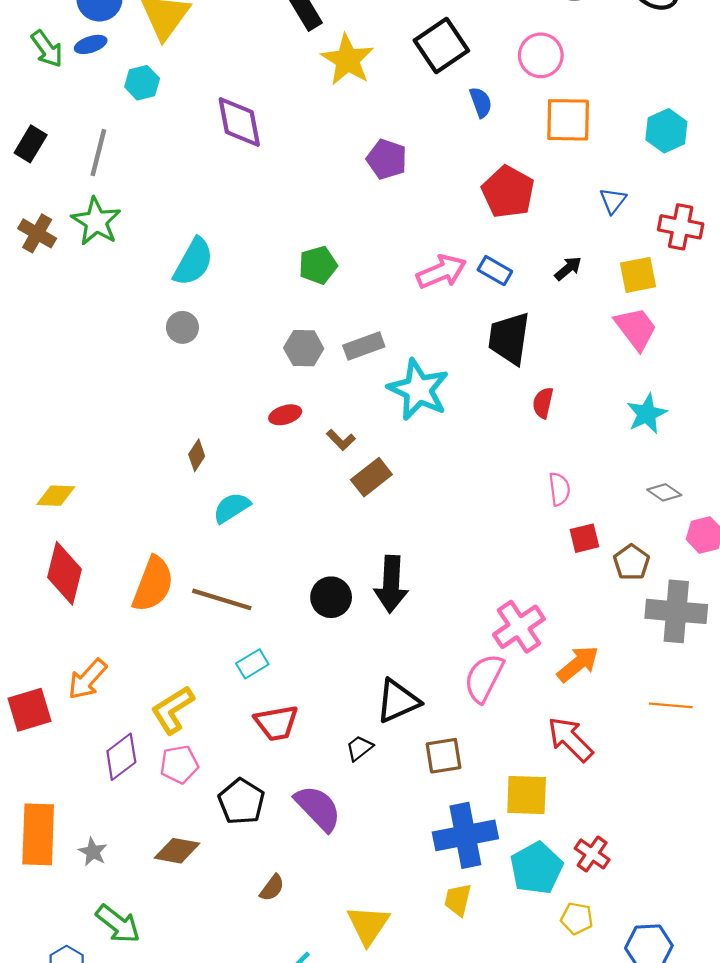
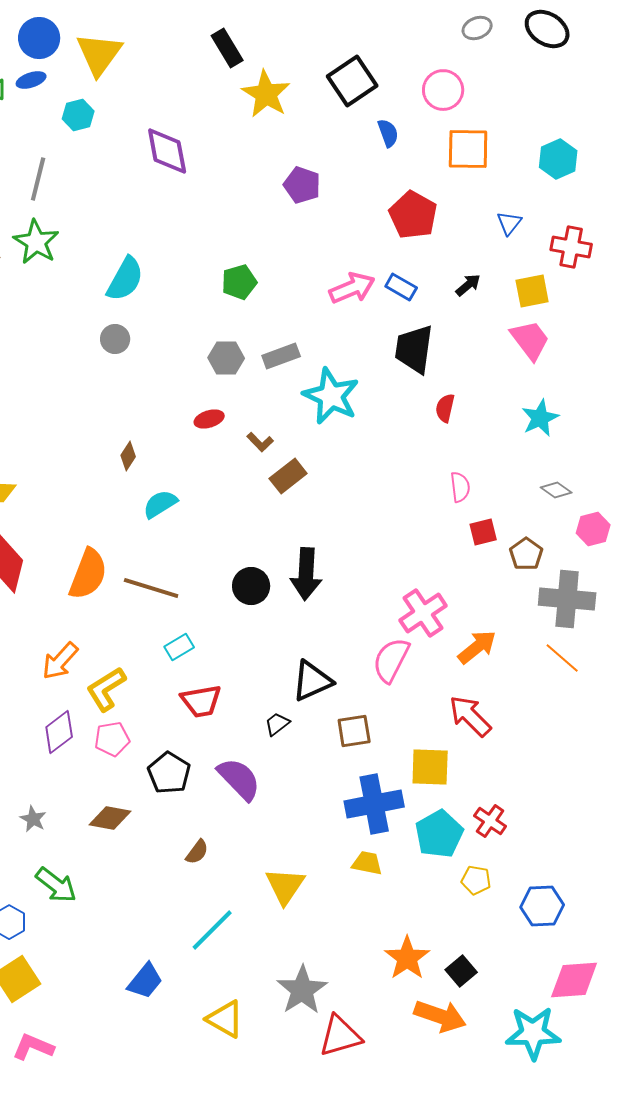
orange arrow: (87, 679) -> (60, 661), moved
orange line: (671, 705) -> (562, 658), moved, turned 36
yellow trapezoid: (458, 900) -> (367, 863), turned 88

